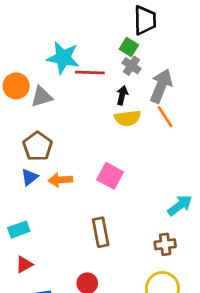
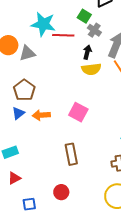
green square: (129, 47) -> (84, 16), moved

